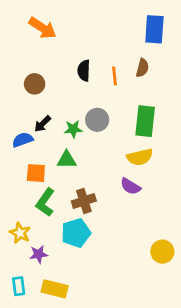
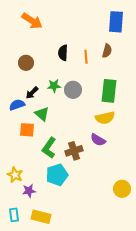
green star: (73, 129) -> (54, 86), moved
green triangle: (67, 160) -> (42, 114), moved, turned 42
brown cross: (84, 201) -> (74, 151), moved
green L-shape: (45, 202) -> (49, 148), moved

